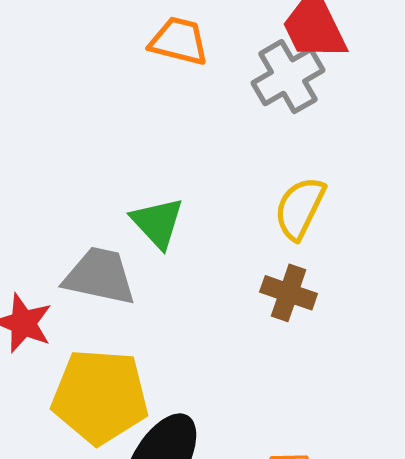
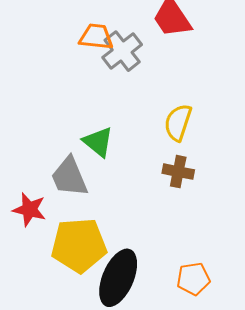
gray cross: (288, 77) -> (122, 51), moved
gray trapezoid: (100, 276) -> (69, 177), turned -117

